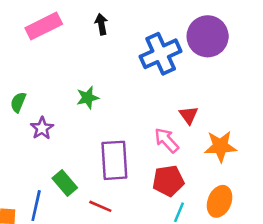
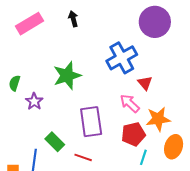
blue cross: (161, 54) -> (122, 58), moved
green star: (88, 98) -> (67, 76), size x1.6
orange star: (220, 146) -> (158, 119), moved

